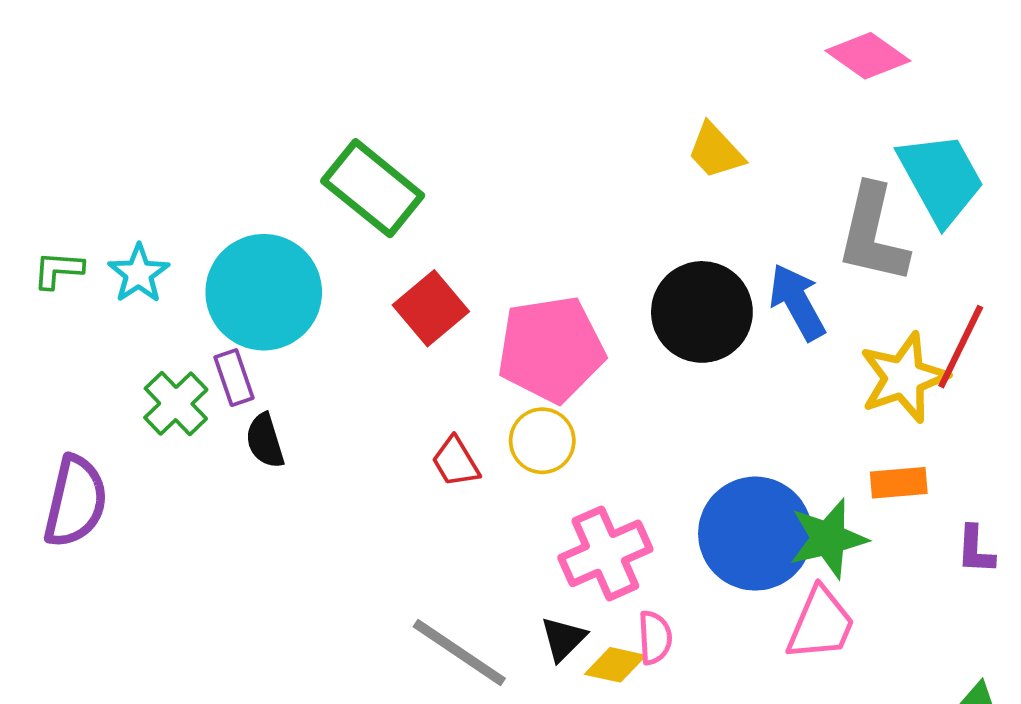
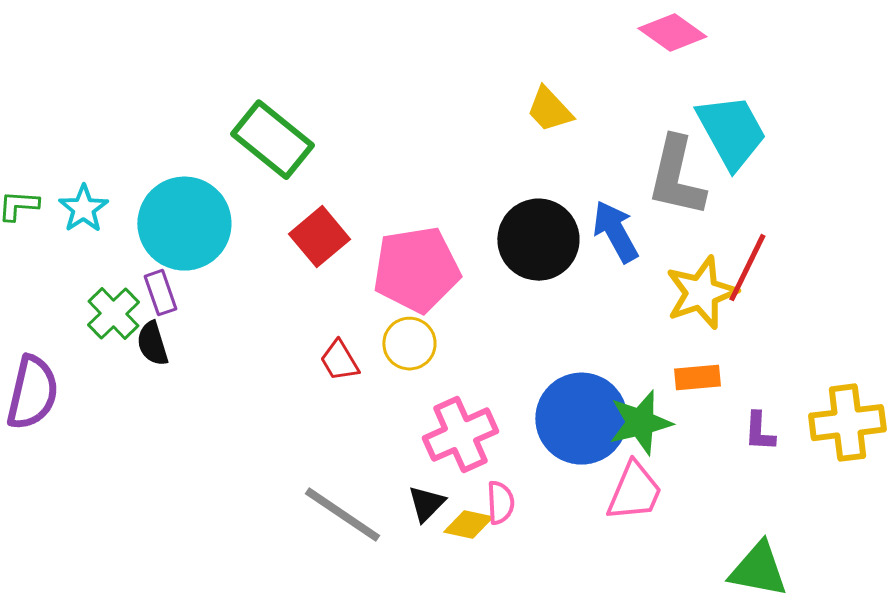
black semicircle: (265, 441) -> (152, 344), moved

